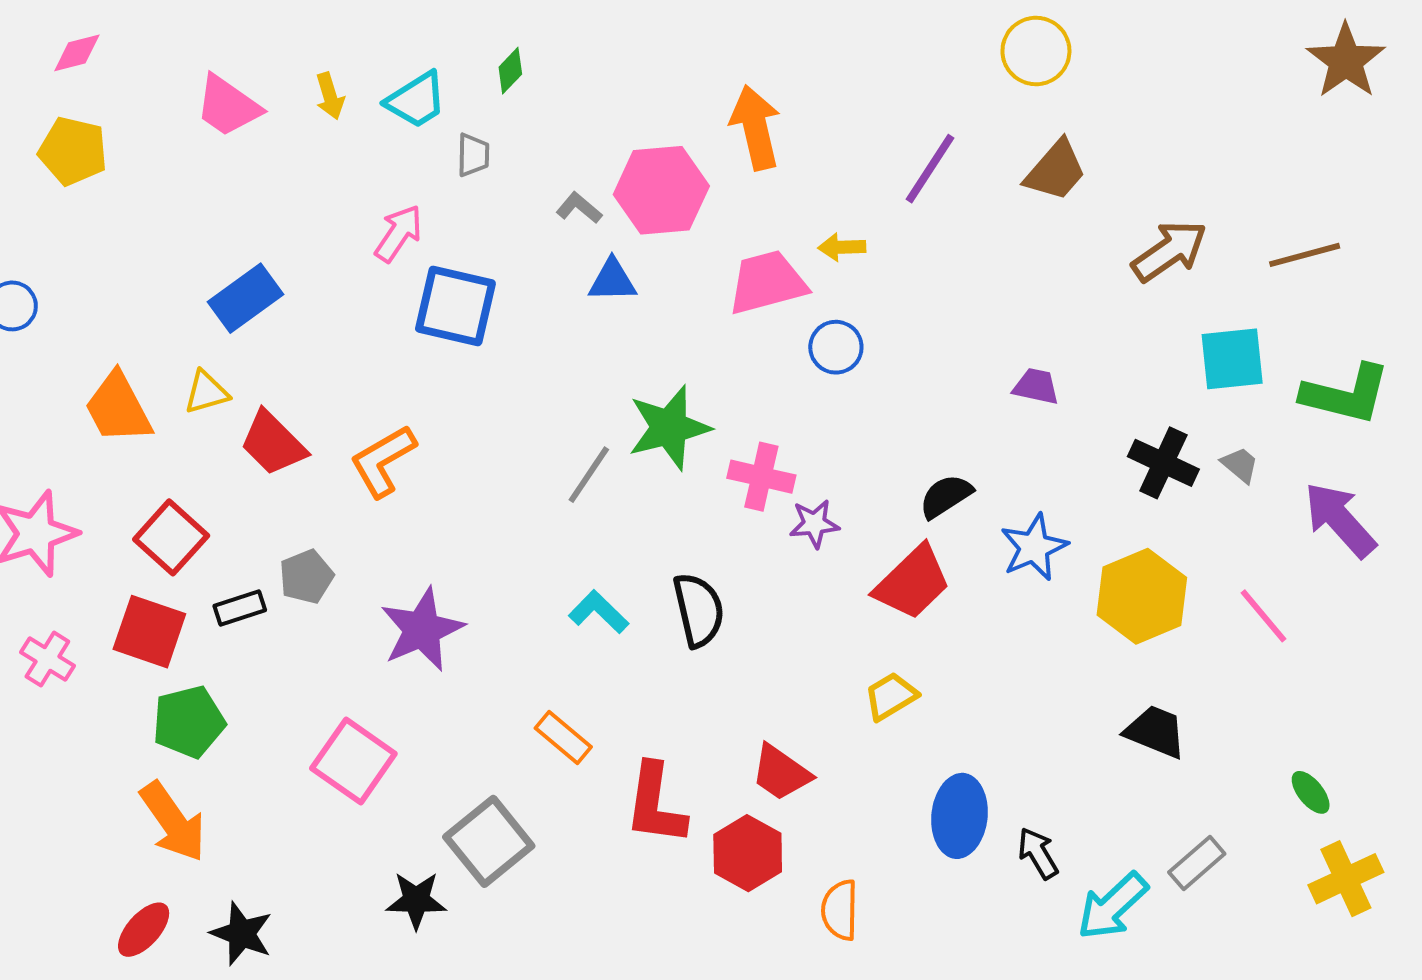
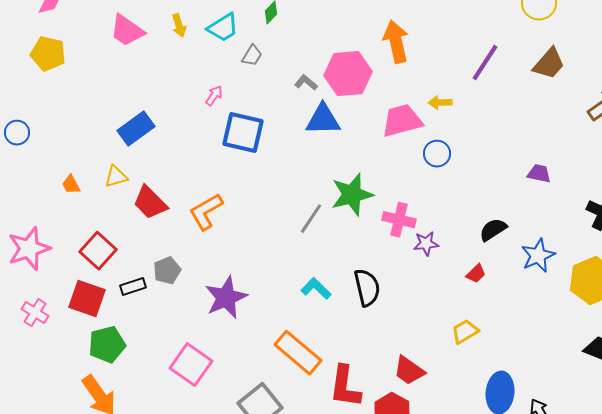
gray trapezoid: (473, 155) -> (252, 56), turned 30
pink arrow: (399, 233) -> (214, 96), size x0.7
blue triangle: (612, 280) -> (323, 120), size x1.4
orange trapezoid: (118, 408) -> (71, 185), size x0.5
red trapezoid: (912, 583) -> (476, 274), size x0.5
orange rectangle: (563, 737) -> (298, 353), size x1.6

